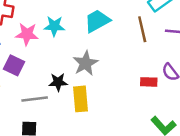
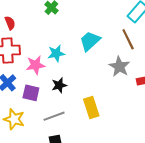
gray star: (85, 63) -> (119, 67), moved
black star: (58, 82) -> (59, 85), moved

